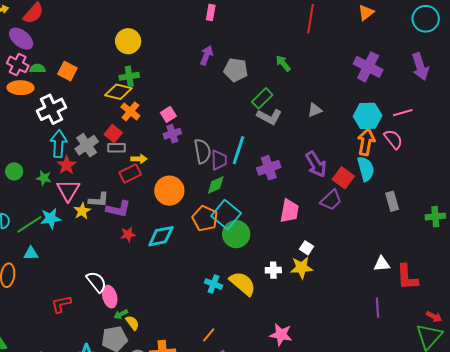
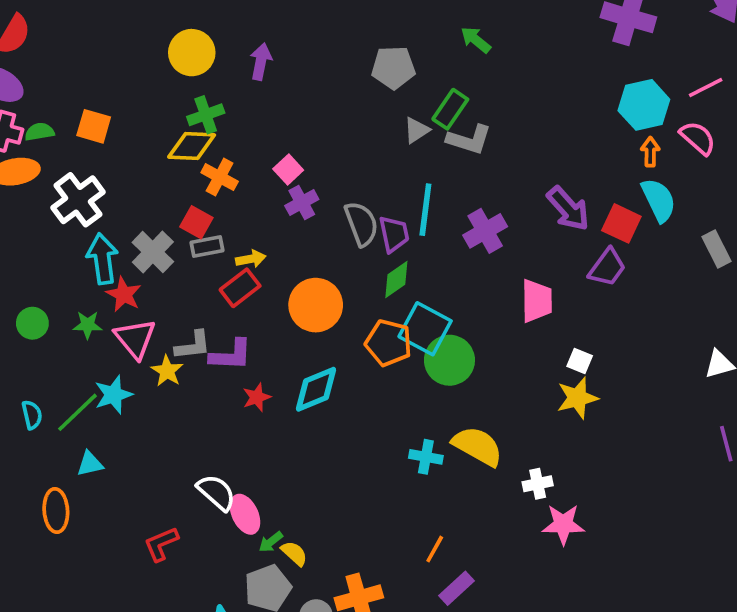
purple arrow: (206, 55) -> (261, 62), moved
gray triangle: (315, 110) -> (417, 130), moved
orange arrow: (366, 142) -> (650, 152), size x0.6
white cross: (273, 270) -> (538, 484), moved

